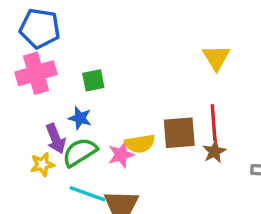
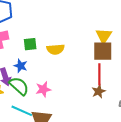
brown square: (179, 133) -> (103, 51), moved
yellow semicircle: (140, 144) -> (56, 49), moved
green semicircle: (80, 152) -> (19, 86), turned 70

